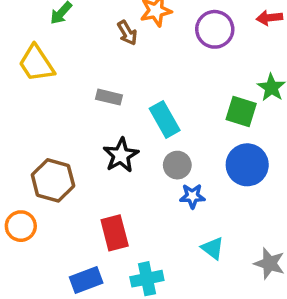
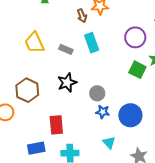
purple circle: (215, 29) -> (135, 37), moved
yellow trapezoid: (36, 63) -> (34, 43), moved
cyan rectangle: (165, 119) -> (92, 43), moved
blue circle: (247, 165) -> (130, 115), moved

